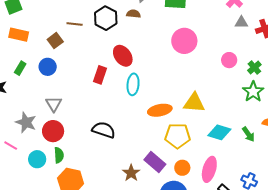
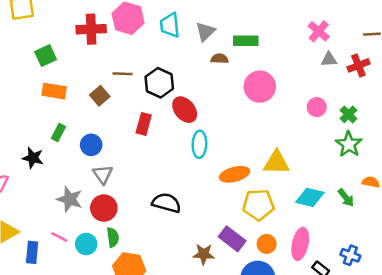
brown semicircle: (133, 14) -> (220, 59), moved
black hexagon: (106, 18) -> (159, 83), moved
blue circle: (48, 67) -> (91, 145), moved
red rectangle: (100, 75) -> (144, 124), moved
pink line: (11, 146) -> (59, 237), moved
brown star: (131, 173) -> (204, 254), turned -30

